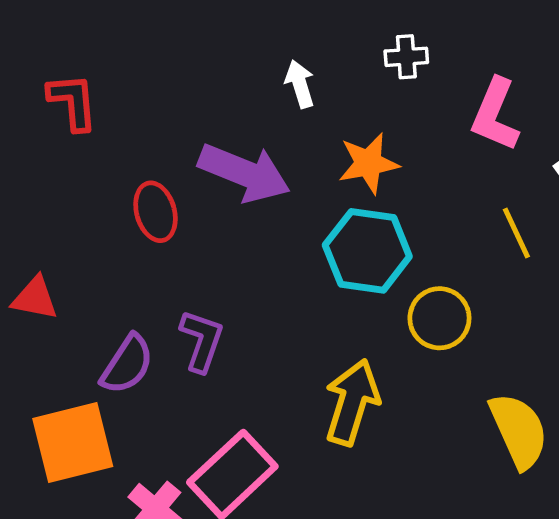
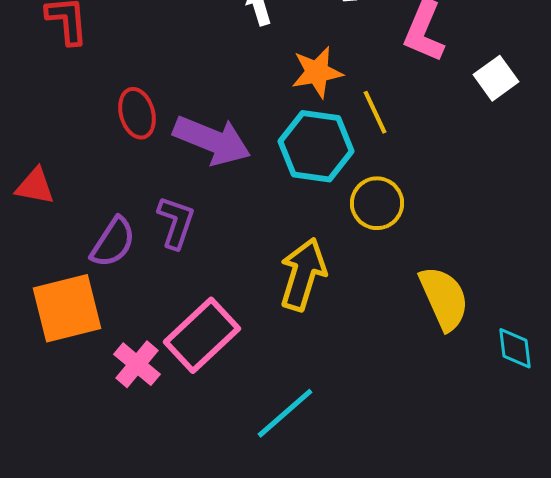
purple arrow: (244, 173) -> (212, 140), moved
yellow line: (516, 233) -> (375, 112), moved

